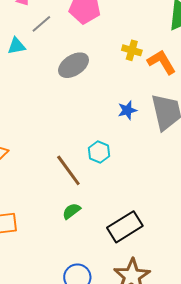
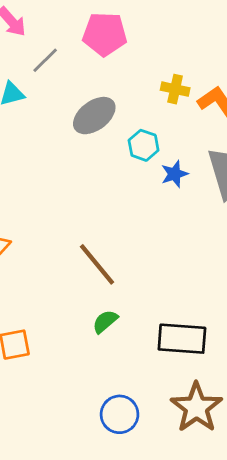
cyan hexagon: (99, 152) -> (144, 145), moved
black rectangle: (125, 227) -> (182, 339), turned 40

